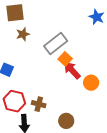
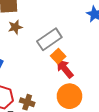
orange circle: (91, 83) -> (69, 96), moved, size x1.5

